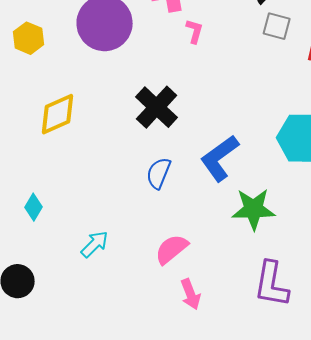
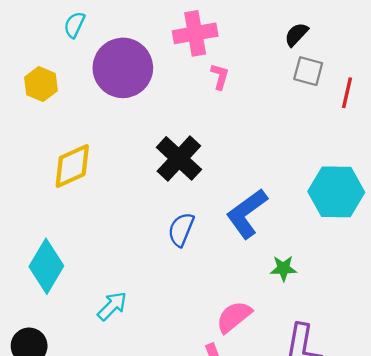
cyan diamond: (34, 207) -> (46, 266), size x1.8
green star: (254, 209) -> (283, 268), size x0.6
pink semicircle: (172, 249) -> (234, 317), moved

